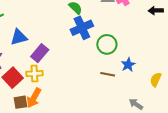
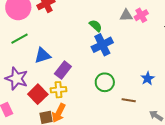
green circle: (107, 44) -> (105, 82), moved
brown line: (108, 74) -> (129, 100), moved

